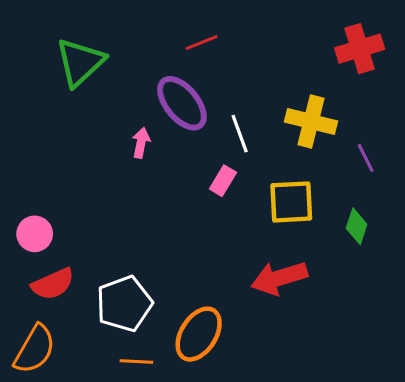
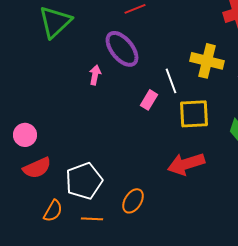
white line: (240, 134) -> (171, 81), moved
orange ellipse: (199, 334) -> (133, 201), size x0.7
orange semicircle: (35, 349) -> (53, 211), moved, size x0.7

